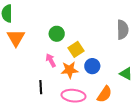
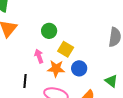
yellow square: (76, 49) -> (66, 49), turned -35

